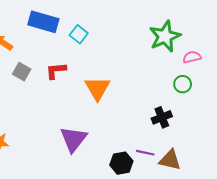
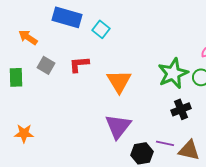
green star: (165, 36) -> (173, 73), moved
purple triangle: (74, 139) -> (118, 126), moved

